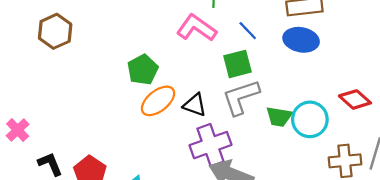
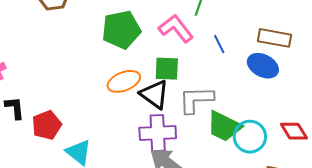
green square: (237, 64) -> (167, 69), moved
green pentagon: (143, 70) -> (121, 30), moved, size x1.4
black triangle: (195, 105) -> (154, 94), size x1.4
green trapezoid: (279, 117) -> (224, 126), size x1.5

